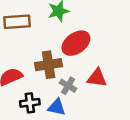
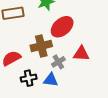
gray cross: (68, 86) -> (58, 62), turned 32

